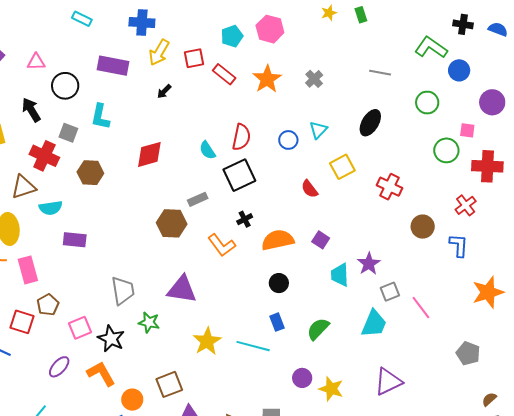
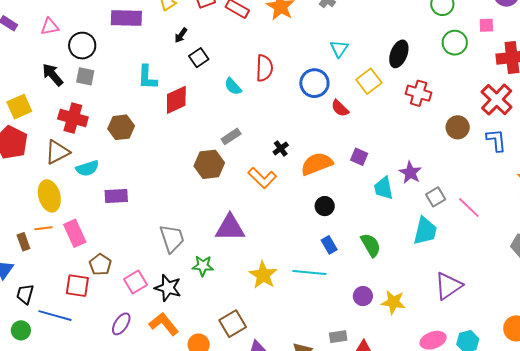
cyan L-shape: (100, 117) -> (147, 77), moved
black ellipse: (370, 123) -> (399, 54), moved
gray square: (68, 133) -> (85, 76), moved
blue circle: (288, 140) -> (314, 83), moved, size x1.5
green circle: (446, 150) -> (455, 43), moved
black square: (239, 175) -> (199, 58), moved, size x0.6
red cross: (466, 205) -> (497, 100), size x1.5
green semicircle: (318, 329) -> (371, 245), turned 115

